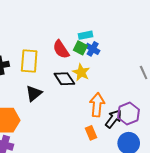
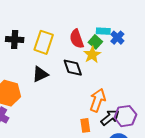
blue cross: (93, 49) -> (117, 38), moved
yellow star: (81, 72) -> (92, 55), moved

